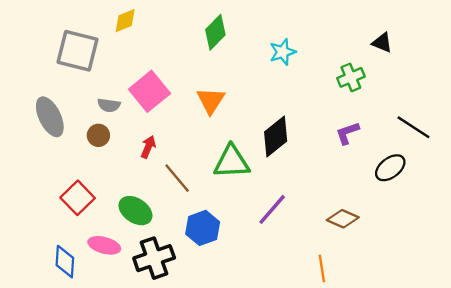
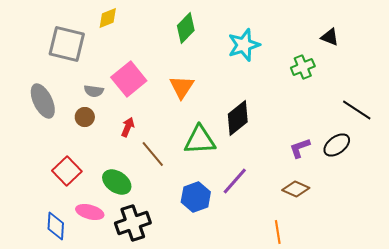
cyan star: (283, 52) -> (244, 45), size x1.4
purple L-shape: (347, 133) -> (300, 148), moved
blue hexagon: (203, 228) -> (196, 197), moved

